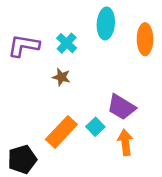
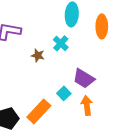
cyan cross: (67, 43) -> (61, 43), moved
orange rectangle: (61, 132) -> (39, 111), moved

